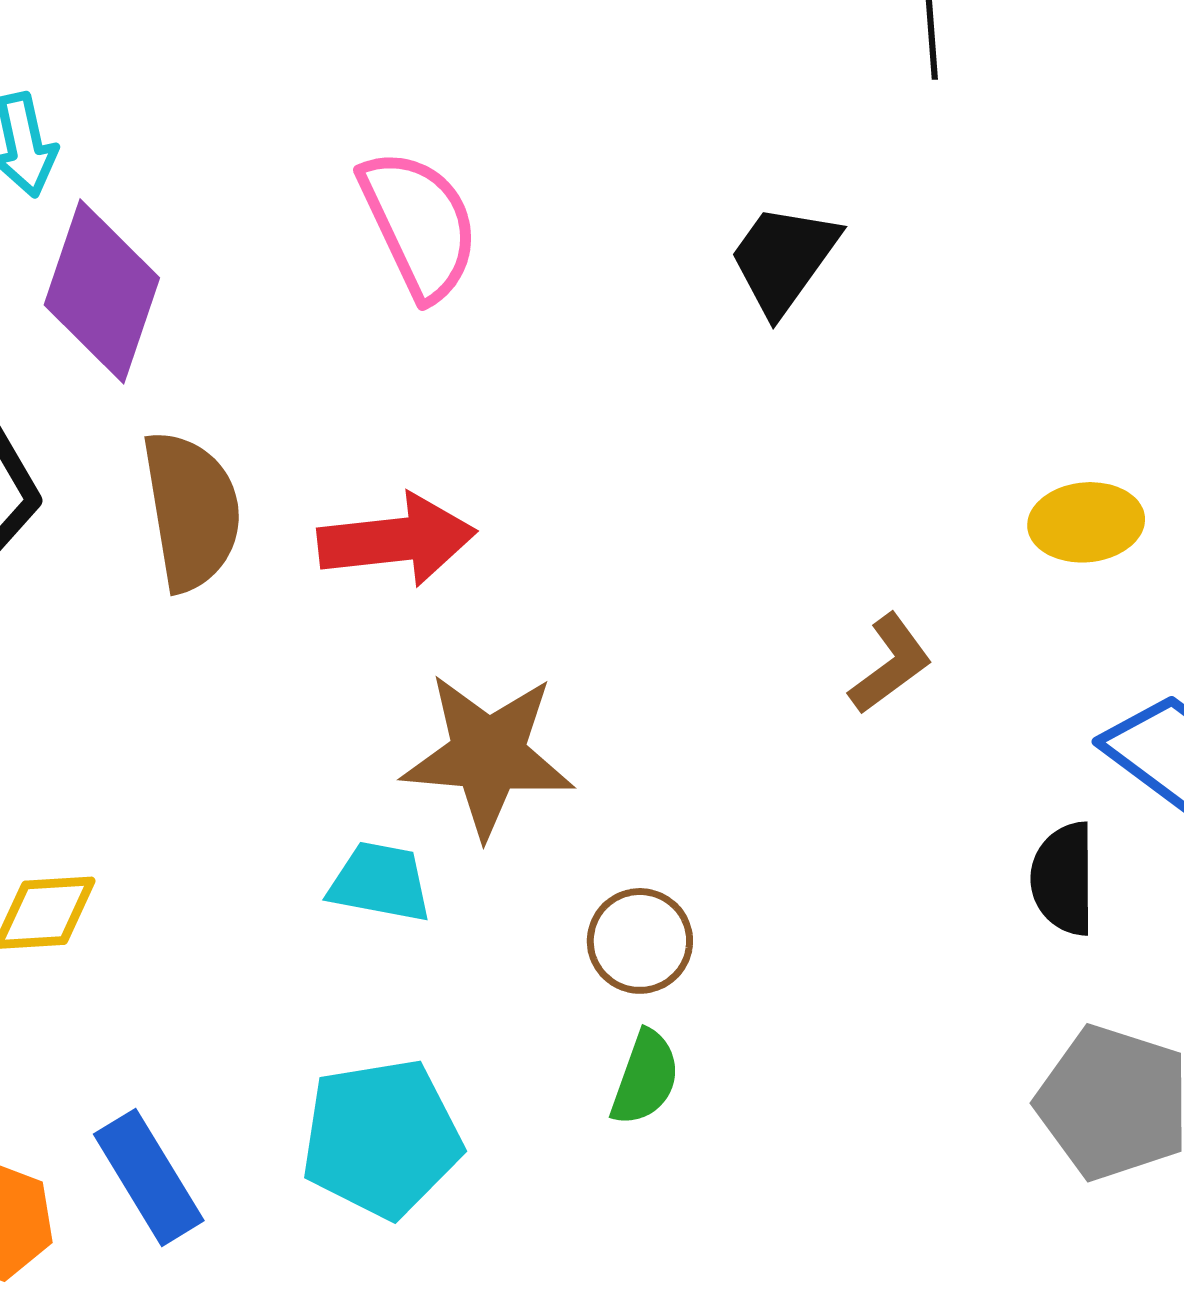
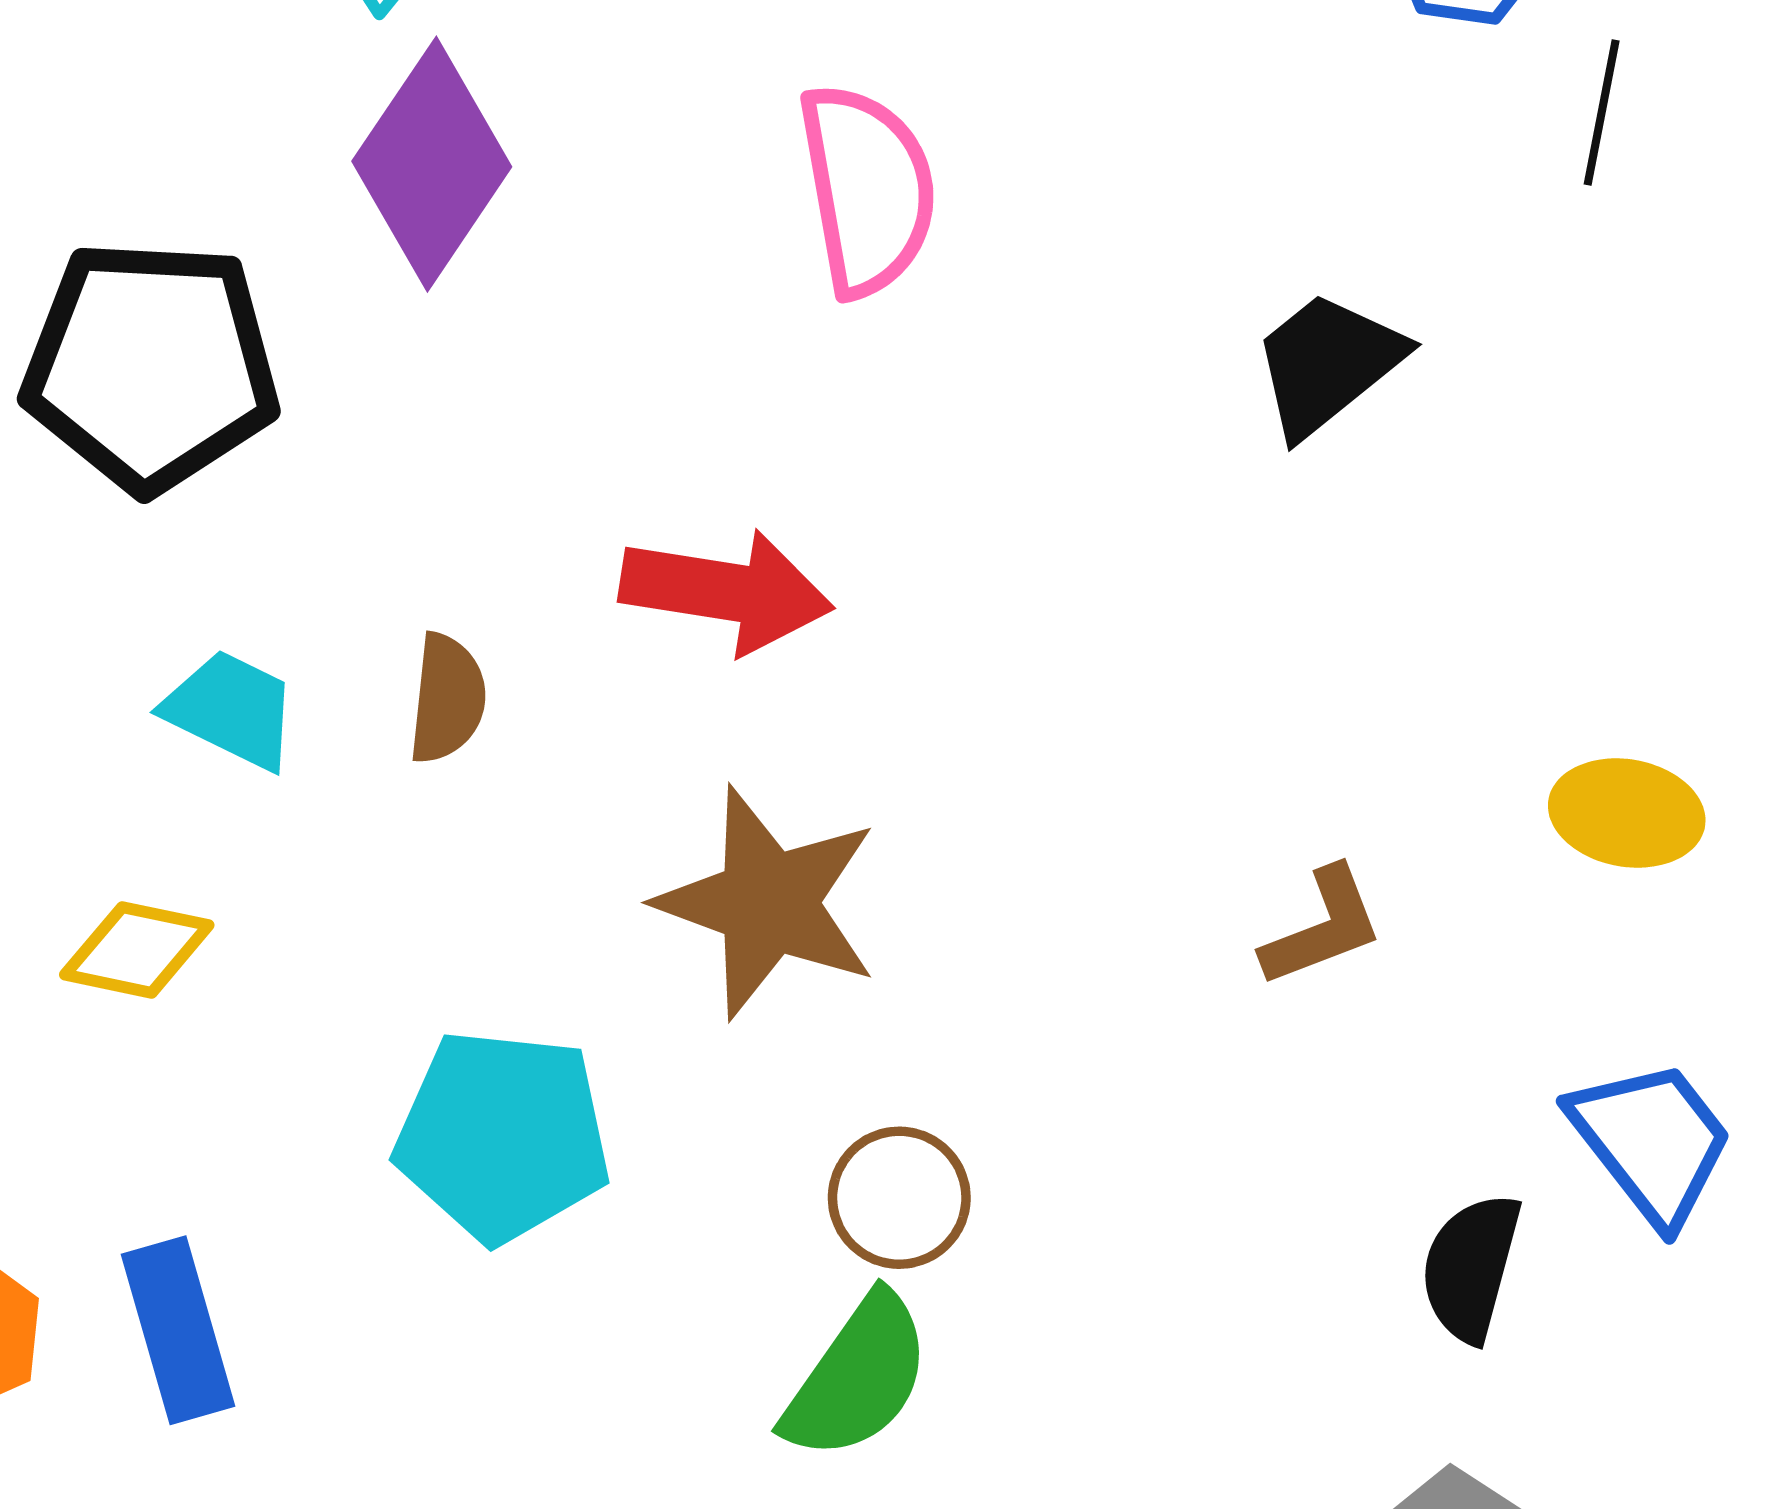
brown semicircle: (192, 511) -> (447, 699), moved, size x0.6
cyan trapezoid: (380, 882) -> (231, 710), moved
green semicircle: (645, 1078) -> (857, 1377), size x1.4
cyan pentagon: (381, 1138) -> (503, 1136), moved

